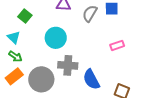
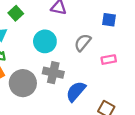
gray semicircle: (90, 13) -> (83, 43), moved
blue semicircle: (91, 79) -> (76, 91), turned 60

